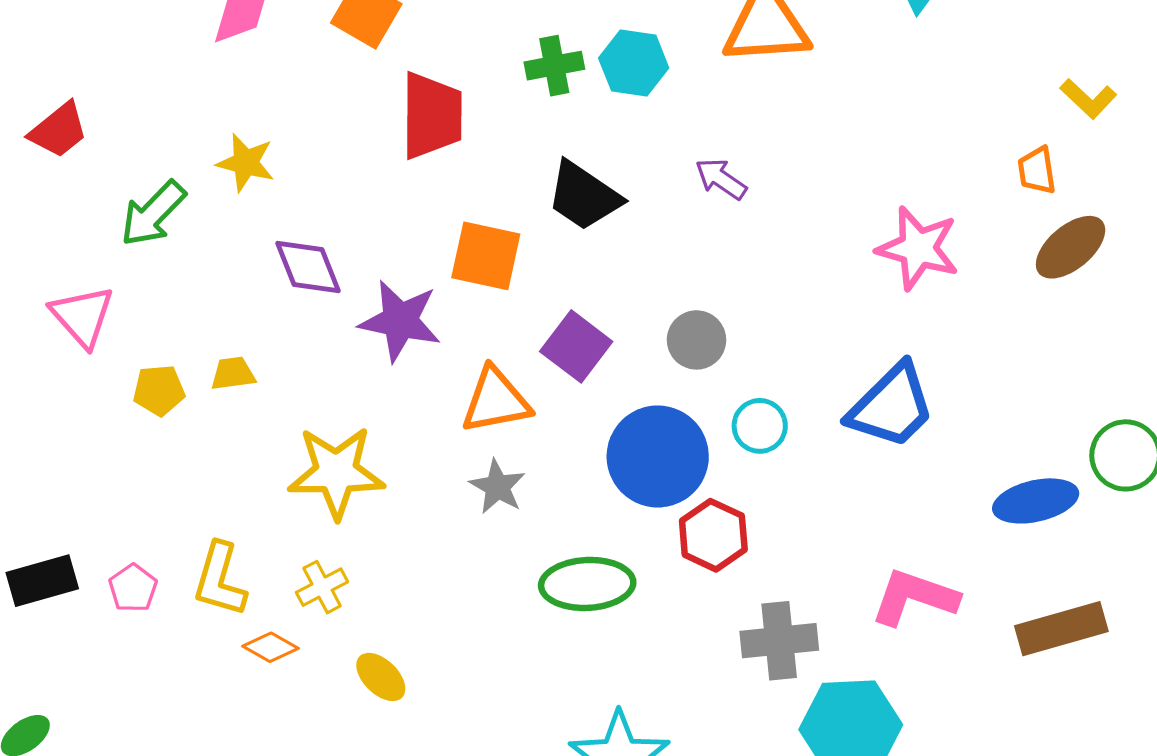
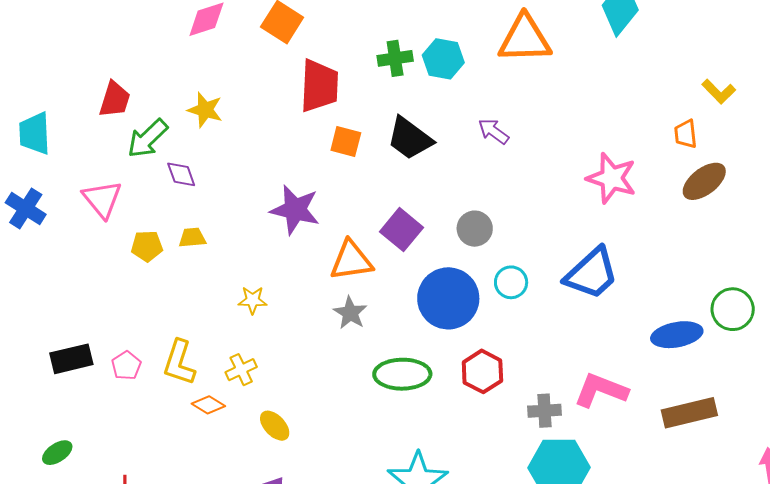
red trapezoid: (59, 130) -> (115, 99), moved, turned -36
orange square: (486, 256) -> (346, 142), moved, size x0.7
purple diamond: (308, 267) -> (181, 174), moved, size x0.7
yellow star: (336, 472) -> (253, 300), size x0.5
red hexagon: (713, 535) -> (482, 371), moved
gray cross: (779, 641) -> (544, 411), moved, size x0.7

